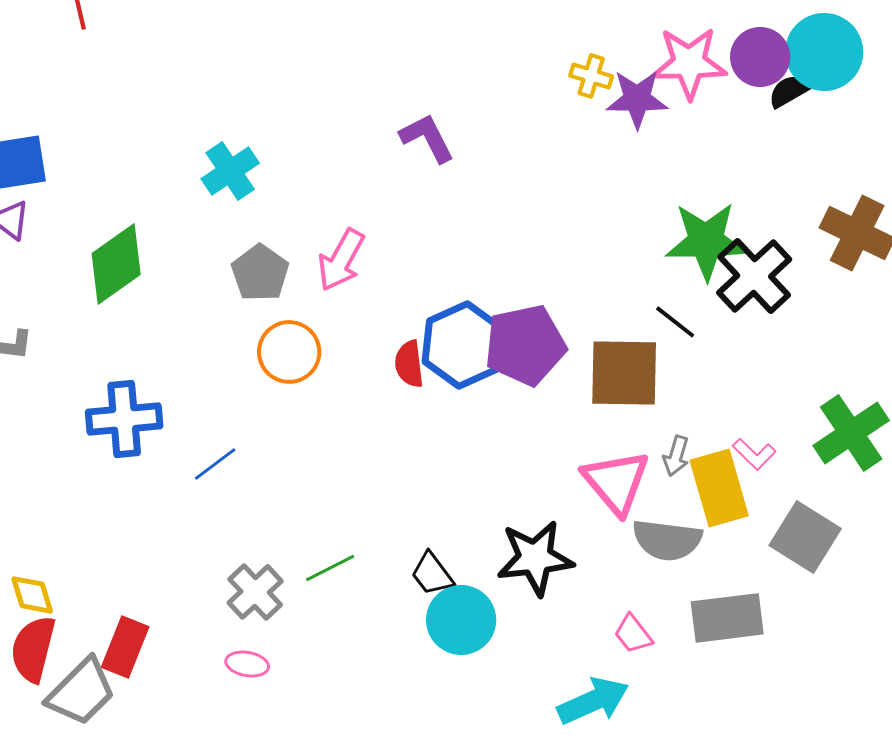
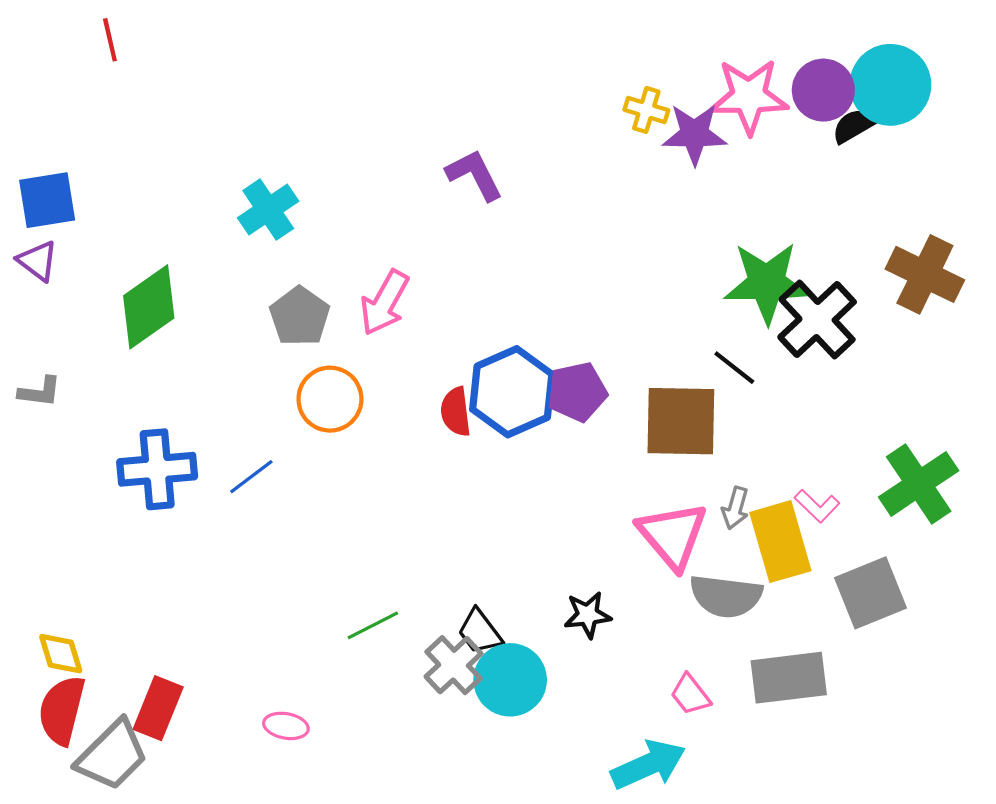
purple pentagon: (525, 345) -> (577, 392), size x0.7
blue line: (215, 464) -> (251, 477), moved
gray square: (805, 537) -> (870, 593), turned 36
black star: (535, 558) -> (588, 615), size x0.6
gray cross: (255, 592) -> (454, 665), moved

